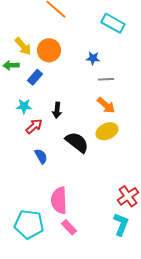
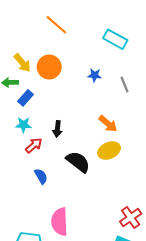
blue rectangle: (35, 77) -> (25, 98), moved
gray line: (106, 79) -> (124, 85), moved, turned 70

